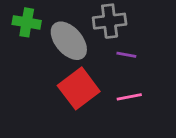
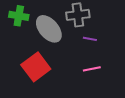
red square: (79, 88) -> (36, 67), moved

